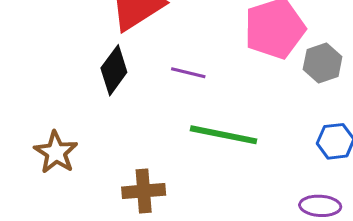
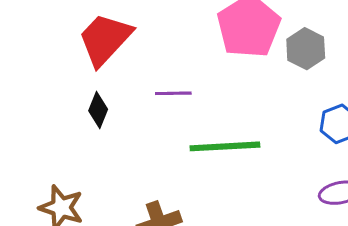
black diamond: (114, 70) -> (98, 110), size x0.7

